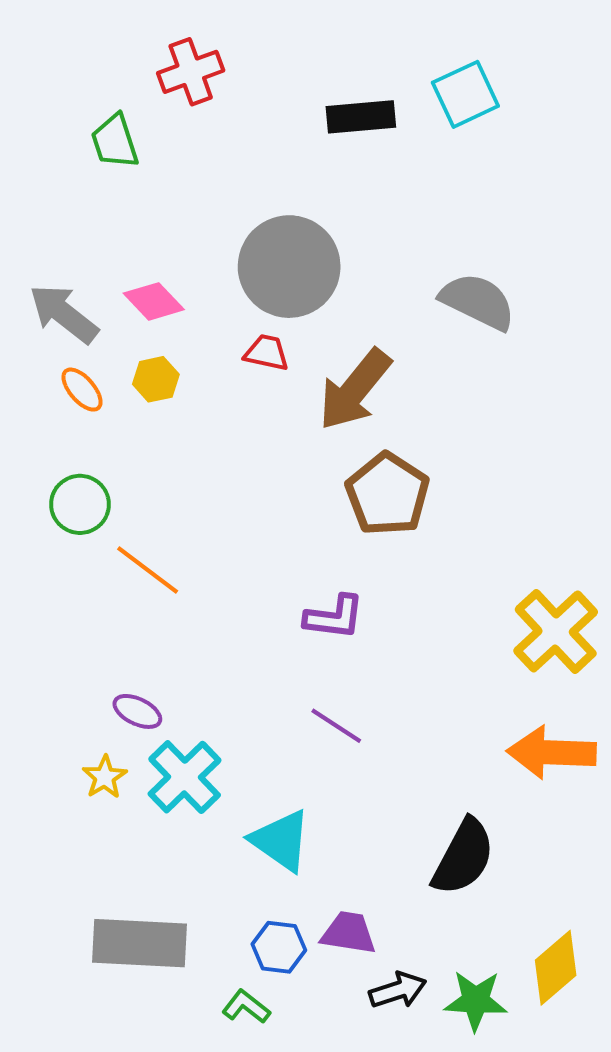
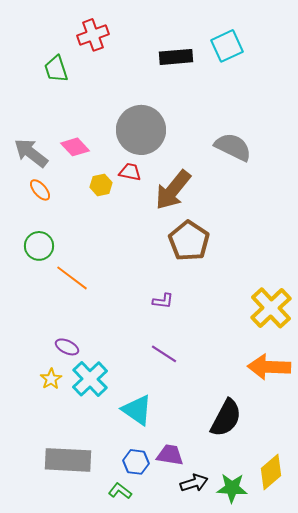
yellow hexagon: (156, 379) -> (101, 185), moved
purple L-shape: (334, 617) -> (163, 301), size x0.7

